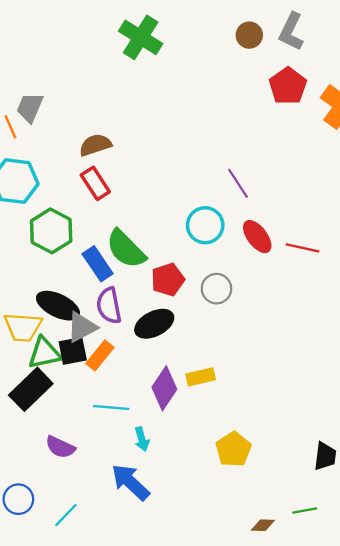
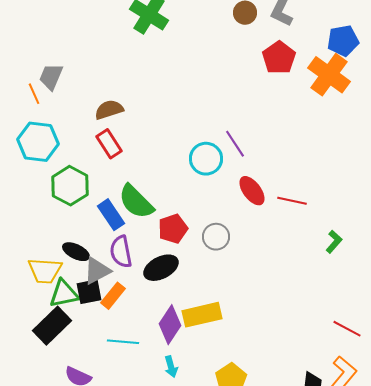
cyan circle: (205, 225) -> (206, 159), moved
black ellipse: (58, 306) -> (76, 252), size x0.7
yellow rectangle: (201, 377) -> (202, 315), size x1.5
cyan arrow: (142, 439) -> (171, 367), moved

